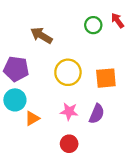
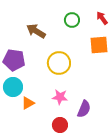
green circle: (93, 25) -> (72, 20), moved
orange square: (106, 78) -> (99, 45), moved
purple semicircle: (97, 114) -> (84, 109), moved

